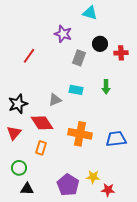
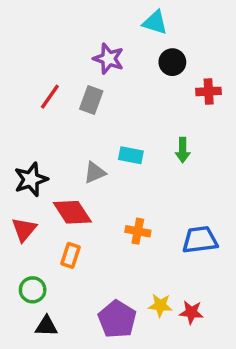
black circle: (100, 44) -> (172, 62), moved
gray rectangle: (79, 58) -> (91, 100), moved
orange cross: (80, 134) -> (138, 231), size x0.6
red star: (108, 190) -> (191, 312), moved

